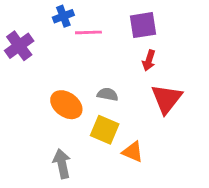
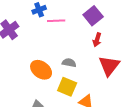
purple square: (143, 25) -> (93, 16), turned -30

